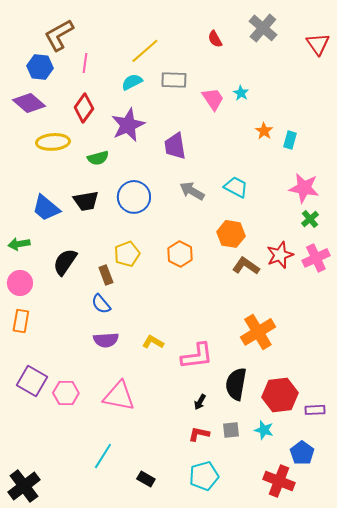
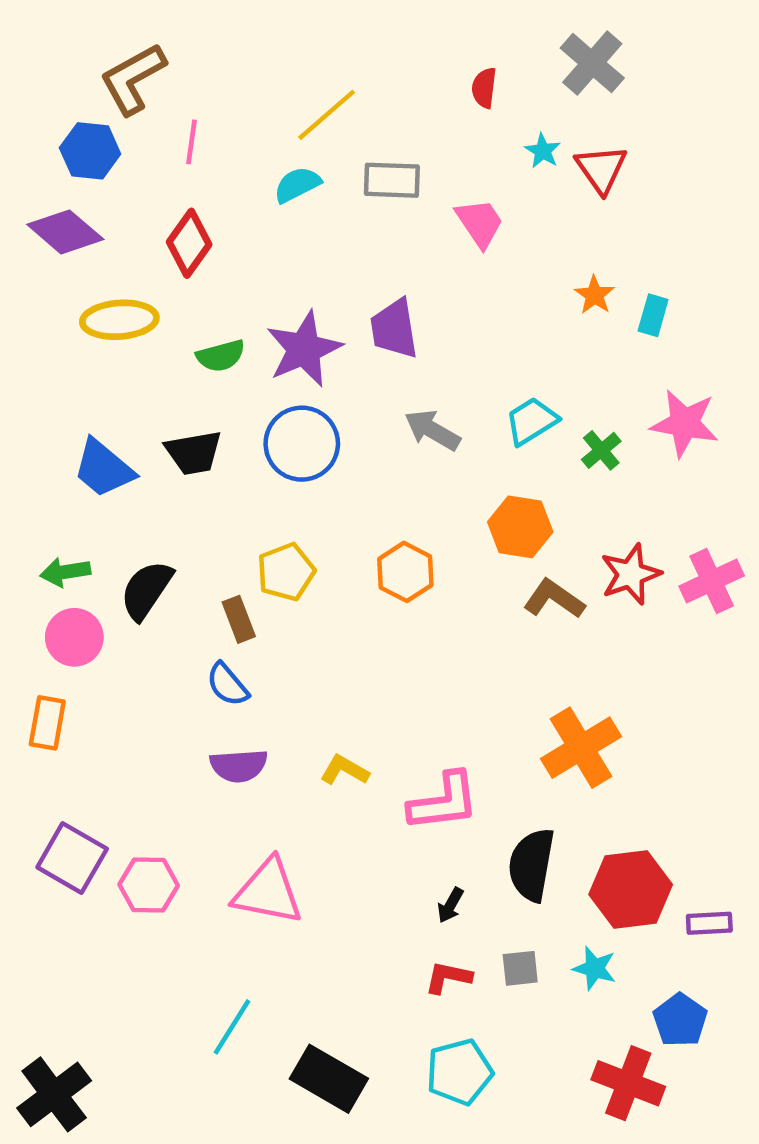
red semicircle: (215, 39) -> (484, 88), turned 36
red triangle: (318, 44) -> (601, 169), moved
cyan star: (241, 93) -> (543, 151), moved
purple star: (128, 125) -> (304, 349), moved
cyan trapezoid: (236, 187) -> (531, 421), turned -60
green cross: (310, 219) -> (601, 450), moved
green arrow: (19, 244) -> (65, 572), moved
pink circle: (20, 283) -> (74, 637), moved
black rectangle: (146, 479) -> (329, 1079), size x1.8

